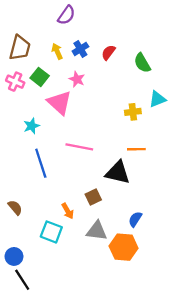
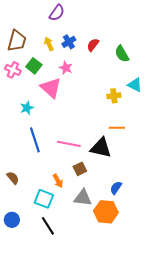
cyan triangle: (157, 99) -> (135, 85), turned 49
pink line: (79, 147) -> (69, 144), moved
black line: (22, 280) -> (48, 226), moved

